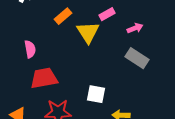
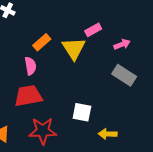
orange rectangle: (63, 16) -> (42, 42), moved
pink semicircle: (30, 49) -> (30, 66), moved

